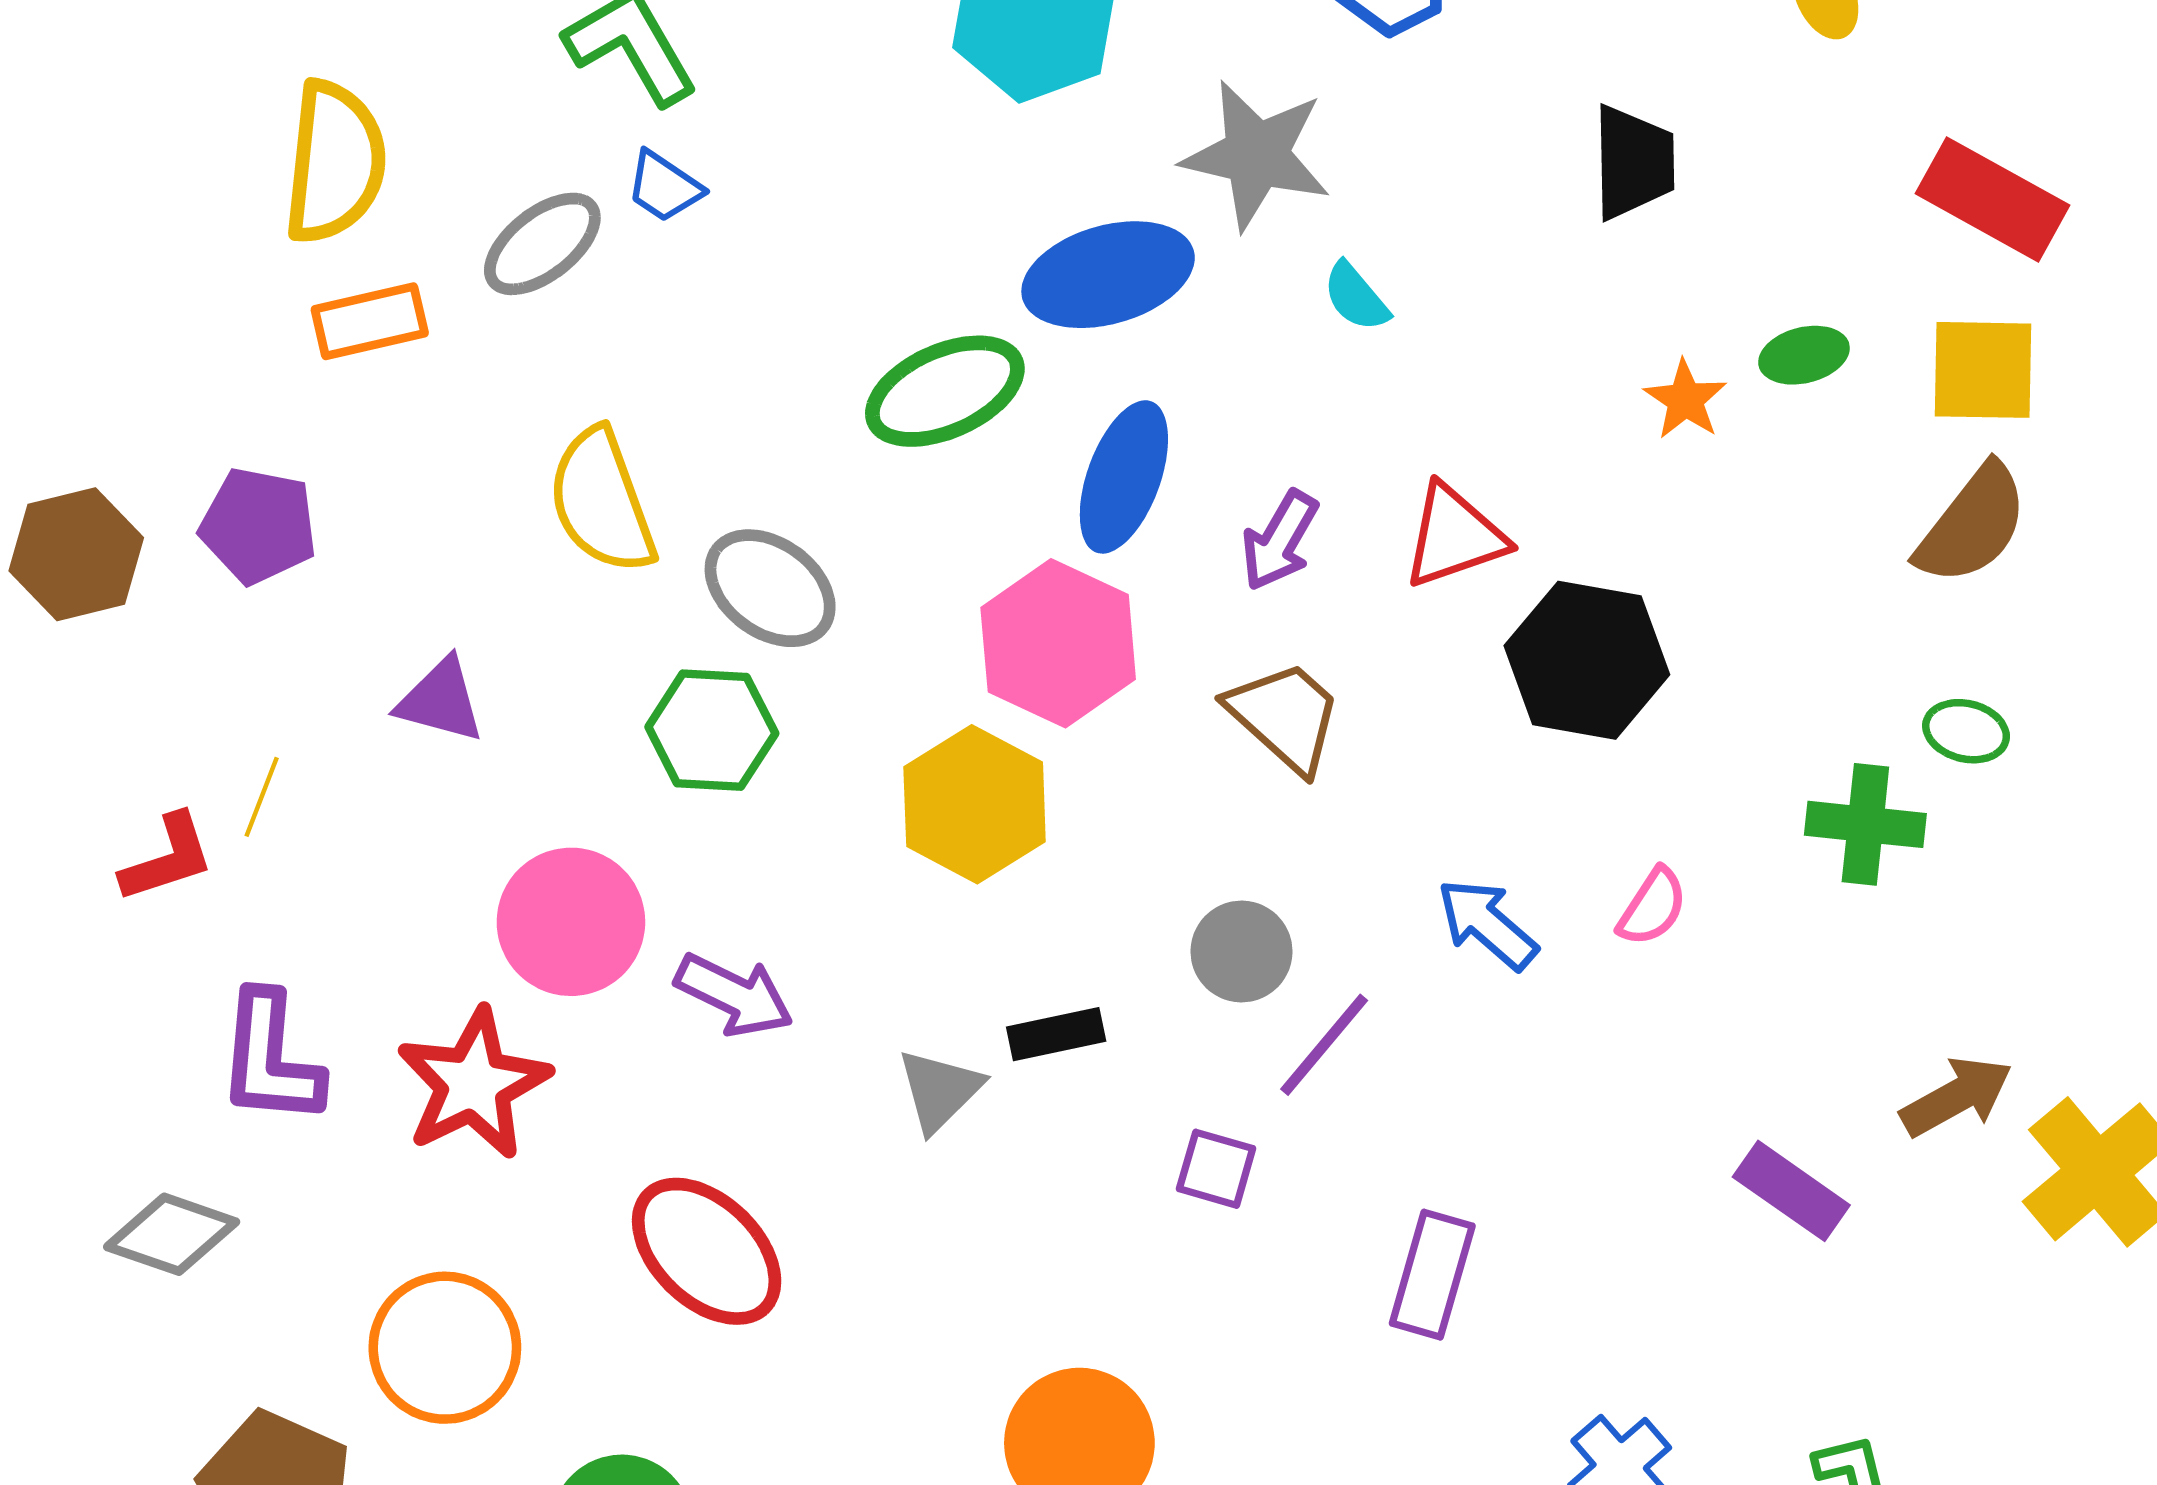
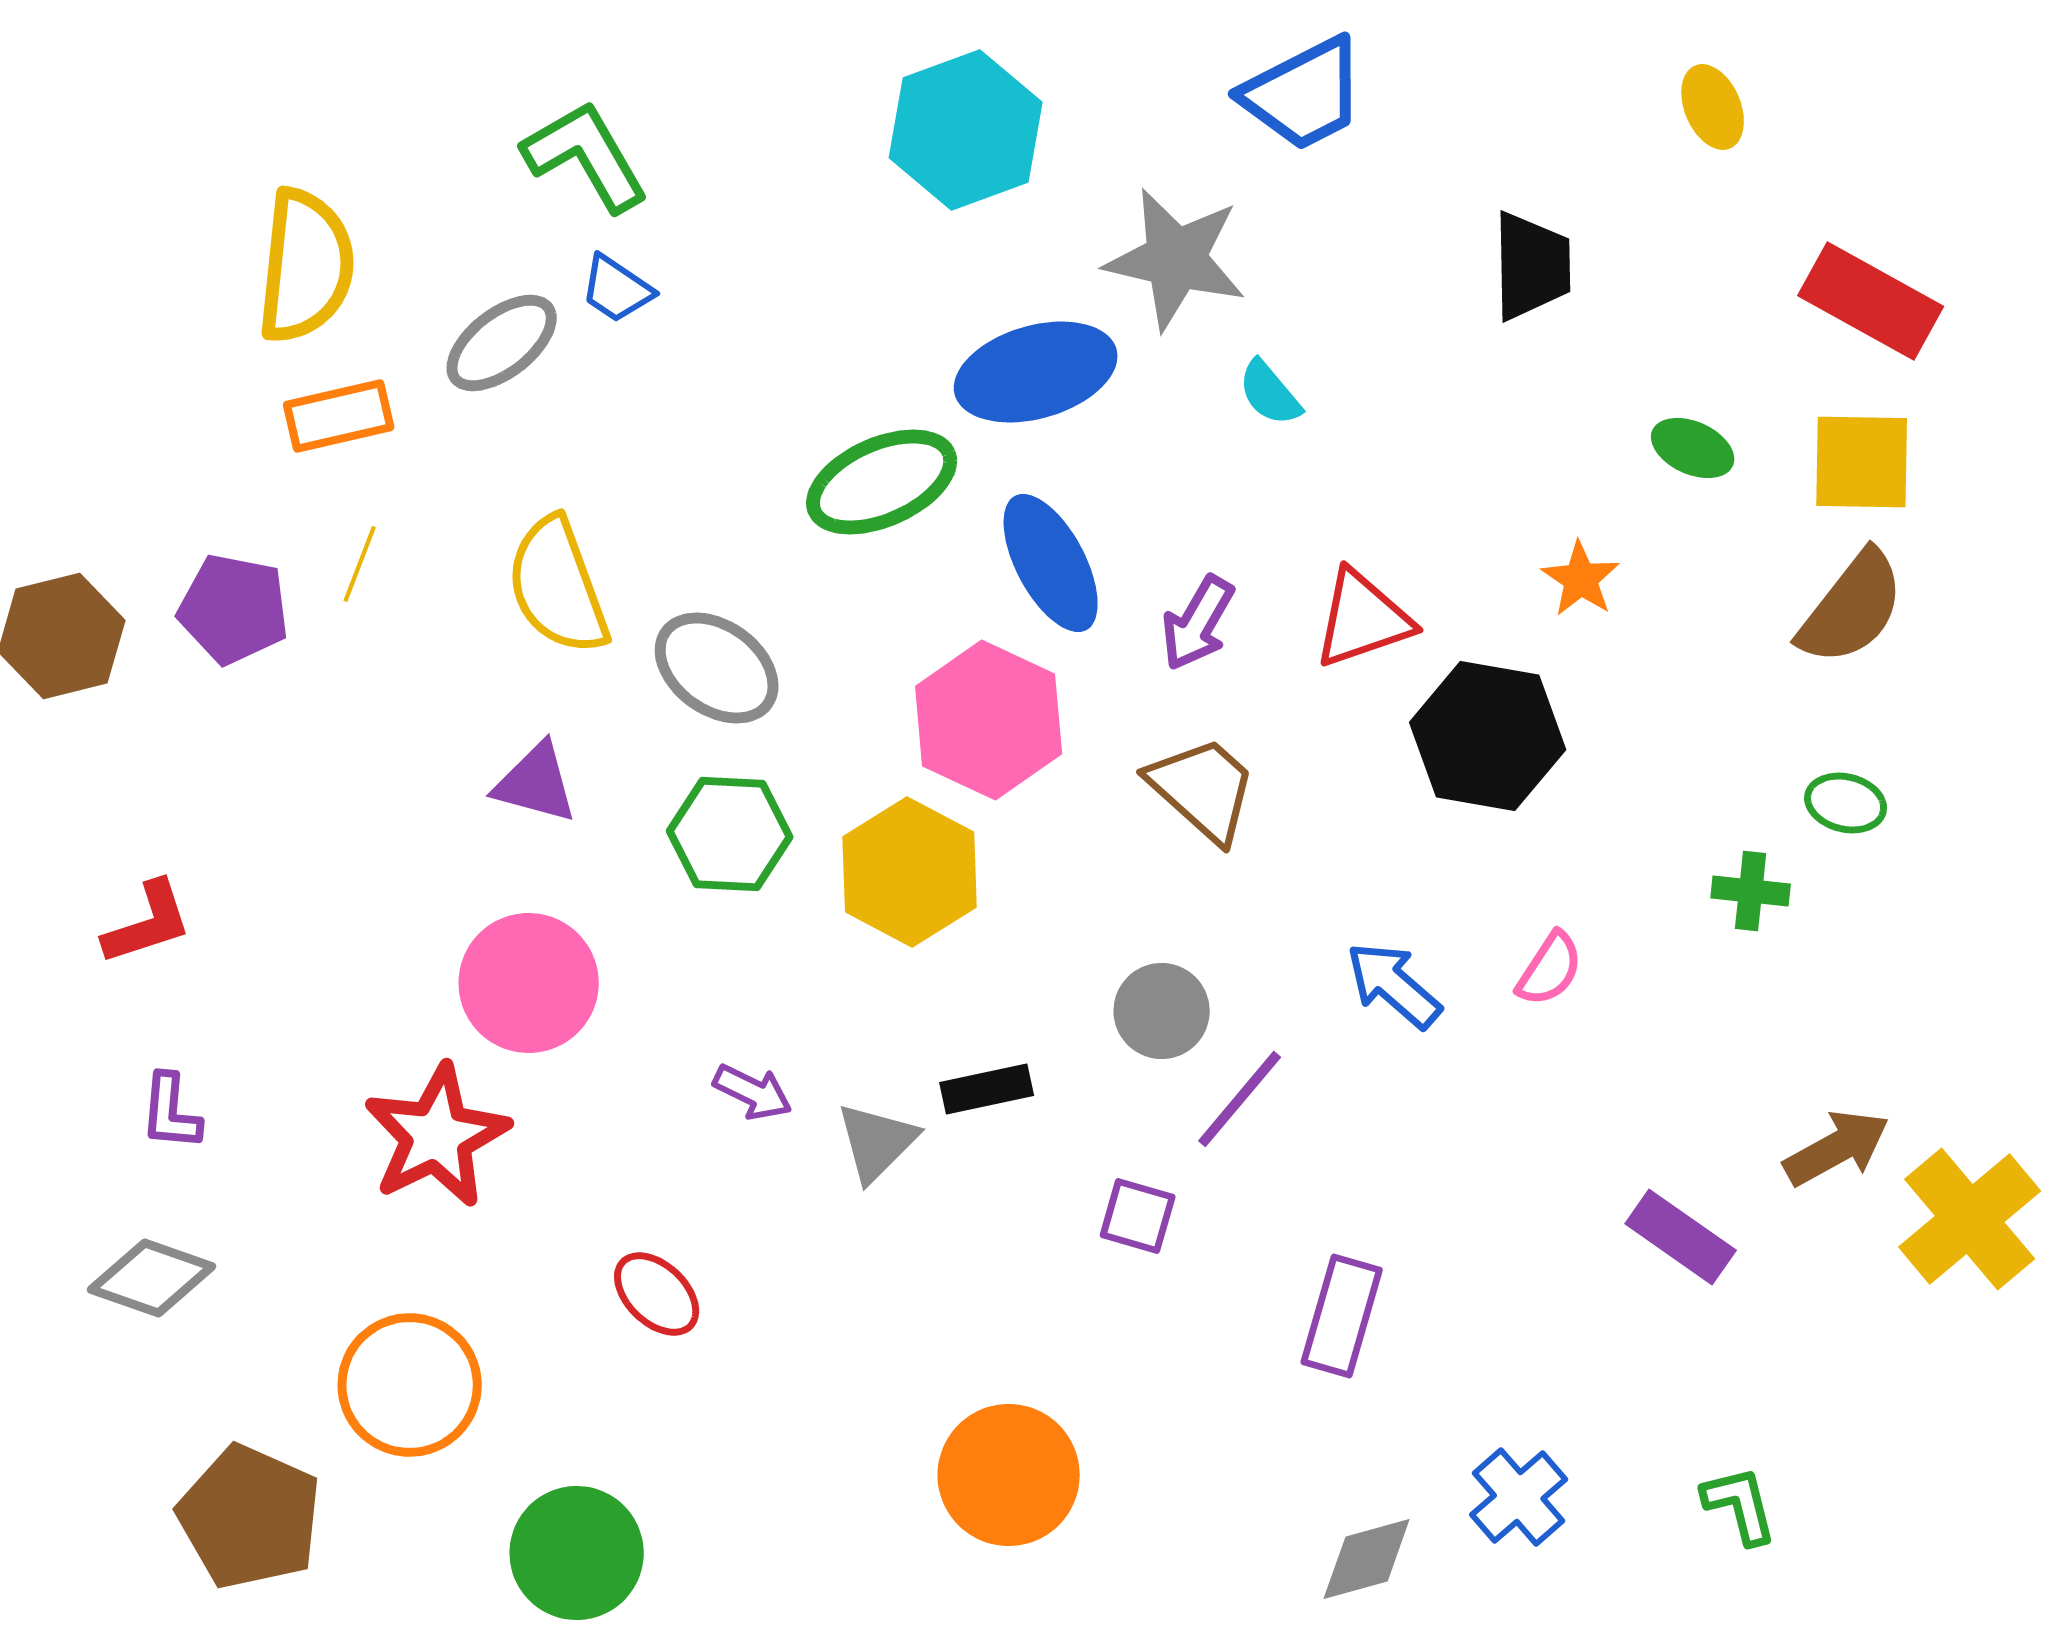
green ellipse: (1804, 355) -> (1693, 448), turned 38
orange star: (1685, 400) -> (1581, 579), moved
blue ellipse: (1124, 477) -> (1051, 563), turned -48
purple triangle: (441, 700) -> (536, 783), moved
green hexagon: (712, 730) -> (730, 834), moved
yellow line: (262, 797) -> (360, 564), moved
green cross: (1865, 824) -> (1751, 891), size x0.7
purple arrow: (734, 995) -> (753, 1092), moved, size x0.7
purple L-shape: (270, 1059) -> (171, 1112), moved, size x0.6
red ellipse: (707, 1251) -> (657, 1294), size x0.6

